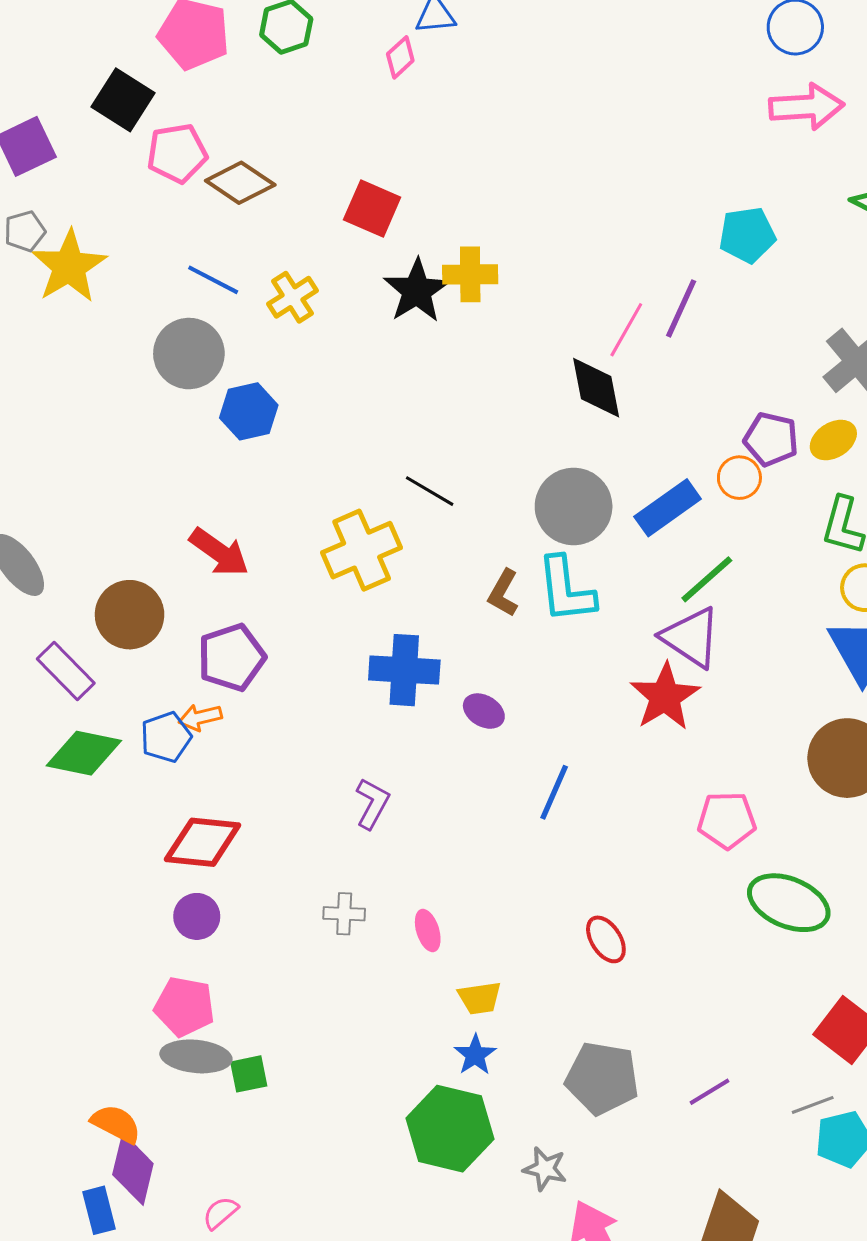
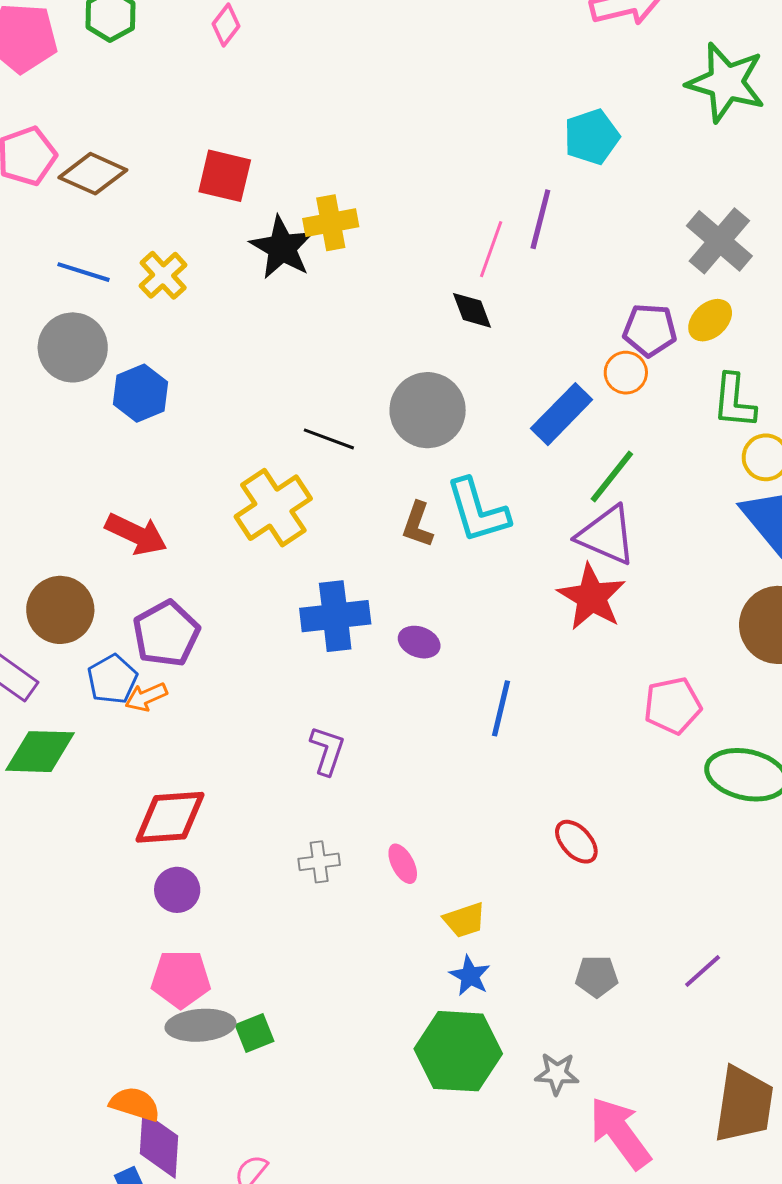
black diamond: (596, 388) -> (472, 310), size x0.7
gray circle: (574, 506) -> (428, 410), moved
blue pentagon: (166, 737) -> (112, 679), moved
gray pentagon: (602, 1078) -> (597, 976), size x0.6

